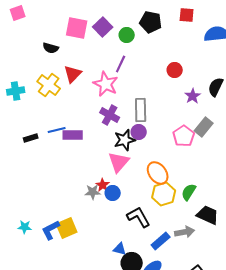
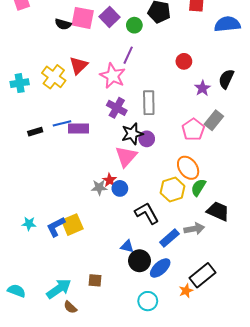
black semicircle: (51, 48) -> (63, 24), moved
purple circle: (139, 132) -> (147, 139), moved
orange ellipse: (158, 173) -> (188, 168), moved

